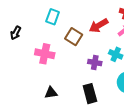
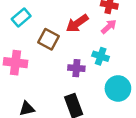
cyan rectangle: (53, 17) -> (21, 18), turned 35

